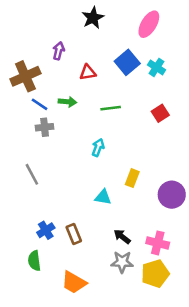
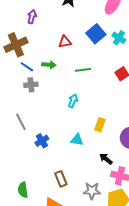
purple arrow: (59, 51) -> (32, 17), moved
blue cross: (46, 230) -> (42, 141), moved
brown rectangle: (74, 234) -> (61, 179), moved
black arrow: (122, 237) -> (106, 159), moved

